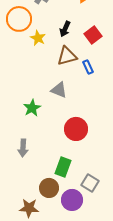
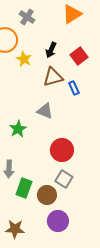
green rectangle: (63, 167) -> (24, 188), moved
gray square: (90, 183) -> (64, 179), moved
brown circle: (49, 188) -> (47, 195), moved

